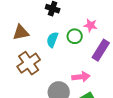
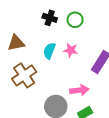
pink star: (90, 25) -> (71, 50), moved
green circle: (75, 36) -> (75, 20), moved

